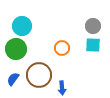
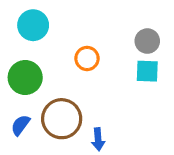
cyan circle: (22, 26) -> (33, 25), moved
orange circle: (62, 48) -> (87, 58), moved

